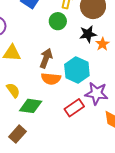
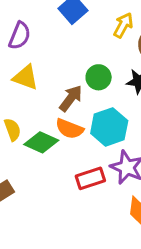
green circle: (58, 21) -> (99, 77), moved
green diamond: (31, 106) -> (41, 142), moved

